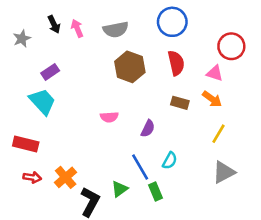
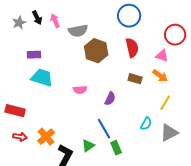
gray semicircle: (116, 30) -> (78, 31), moved
gray star: (22, 39) -> (19, 23), moved
purple rectangle: (50, 72) -> (34, 55), turned 32
cyan trapezoid: (42, 102) -> (42, 78), moved, turned -30
cyan semicircle: (170, 161) -> (146, 124), moved

